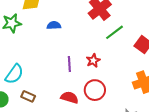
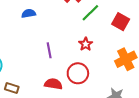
red star: (93, 60) -> (86, 44), moved

